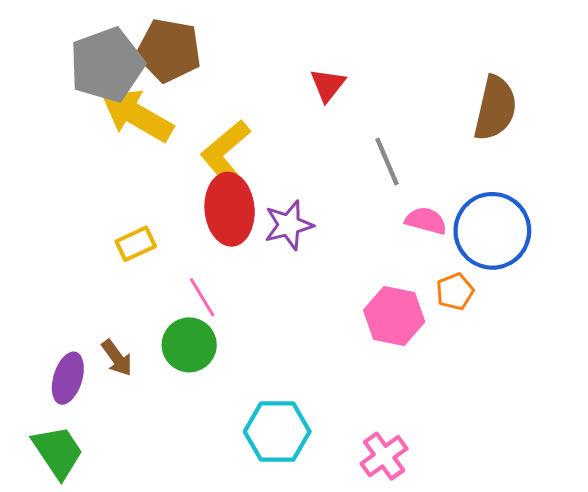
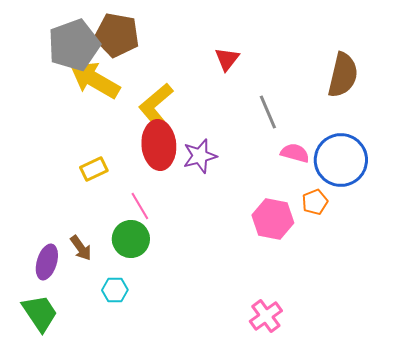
cyan hexagon: (277, 432) -> (115, 290), moved, size x0.6

